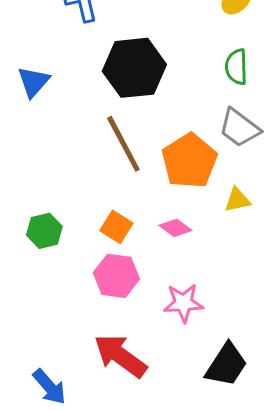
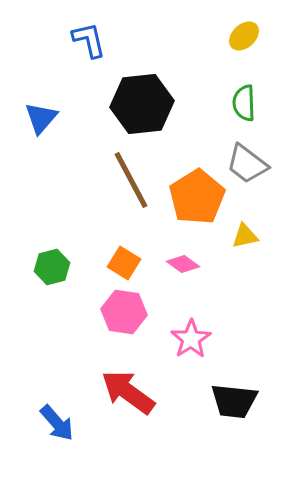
pink star: (183, 303) -> (191, 339), turned -30
black trapezoid: (226, 365) -> (234, 401), turned 63

